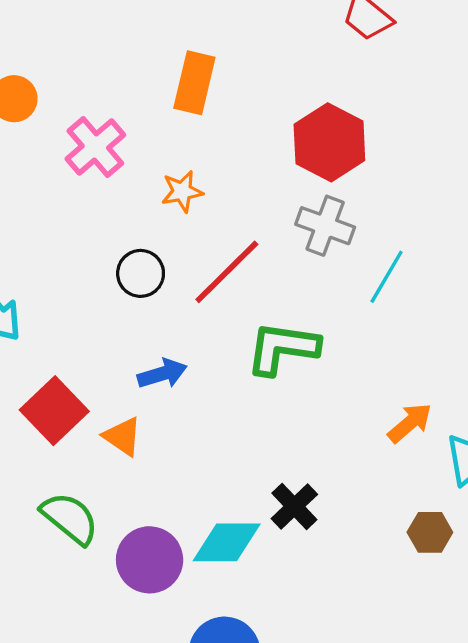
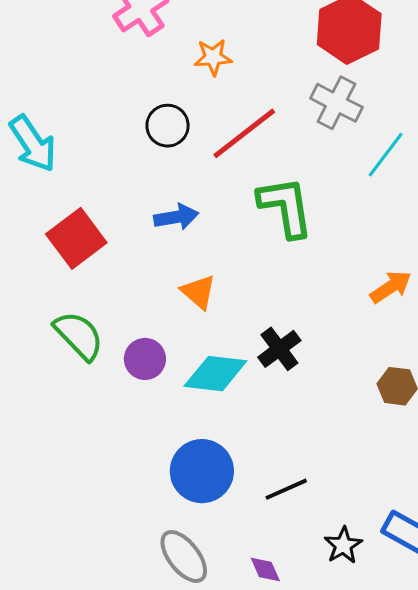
green L-shape: (282, 348) -> (286, 207), turned 66
orange triangle: (123, 436) -> (198, 292), moved
purple circle: (150, 560) -> (145, 359), moved, size x0.7

